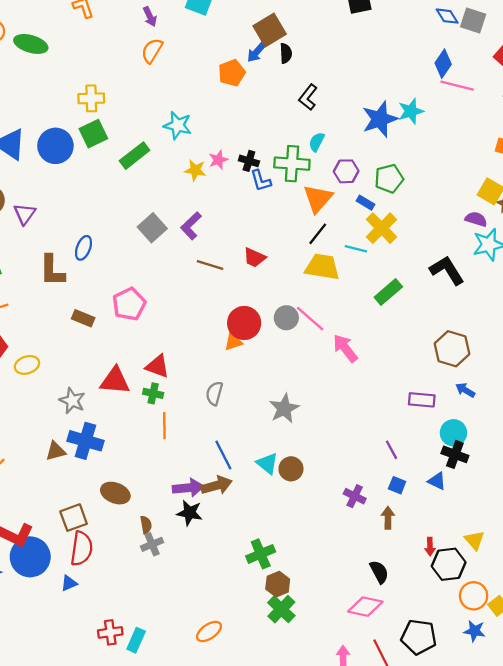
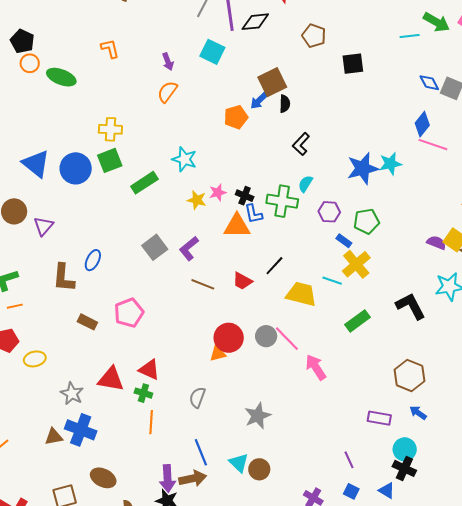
orange triangle: (318, 199) -> (237, 226), moved, turned 44
purple semicircle: (476, 219) -> (436, 243), moved
black line: (318, 234) -> (274, 266), moved
purple arrow: (188, 488) -> (168, 479), turned 88

